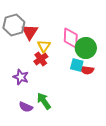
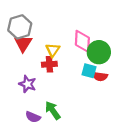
red triangle: (30, 32) -> (23, 43), moved
red cross: (41, 59) -> (49, 64), turned 32

